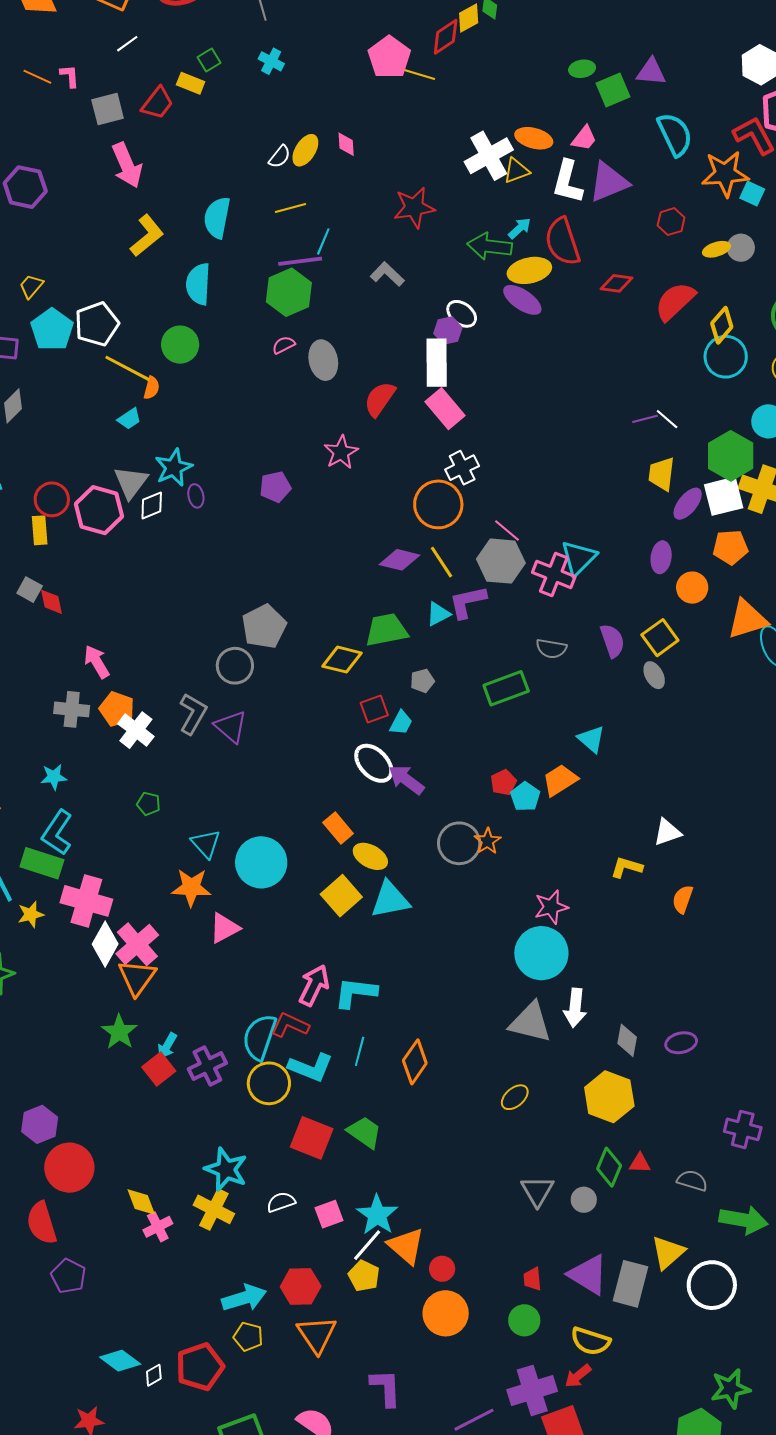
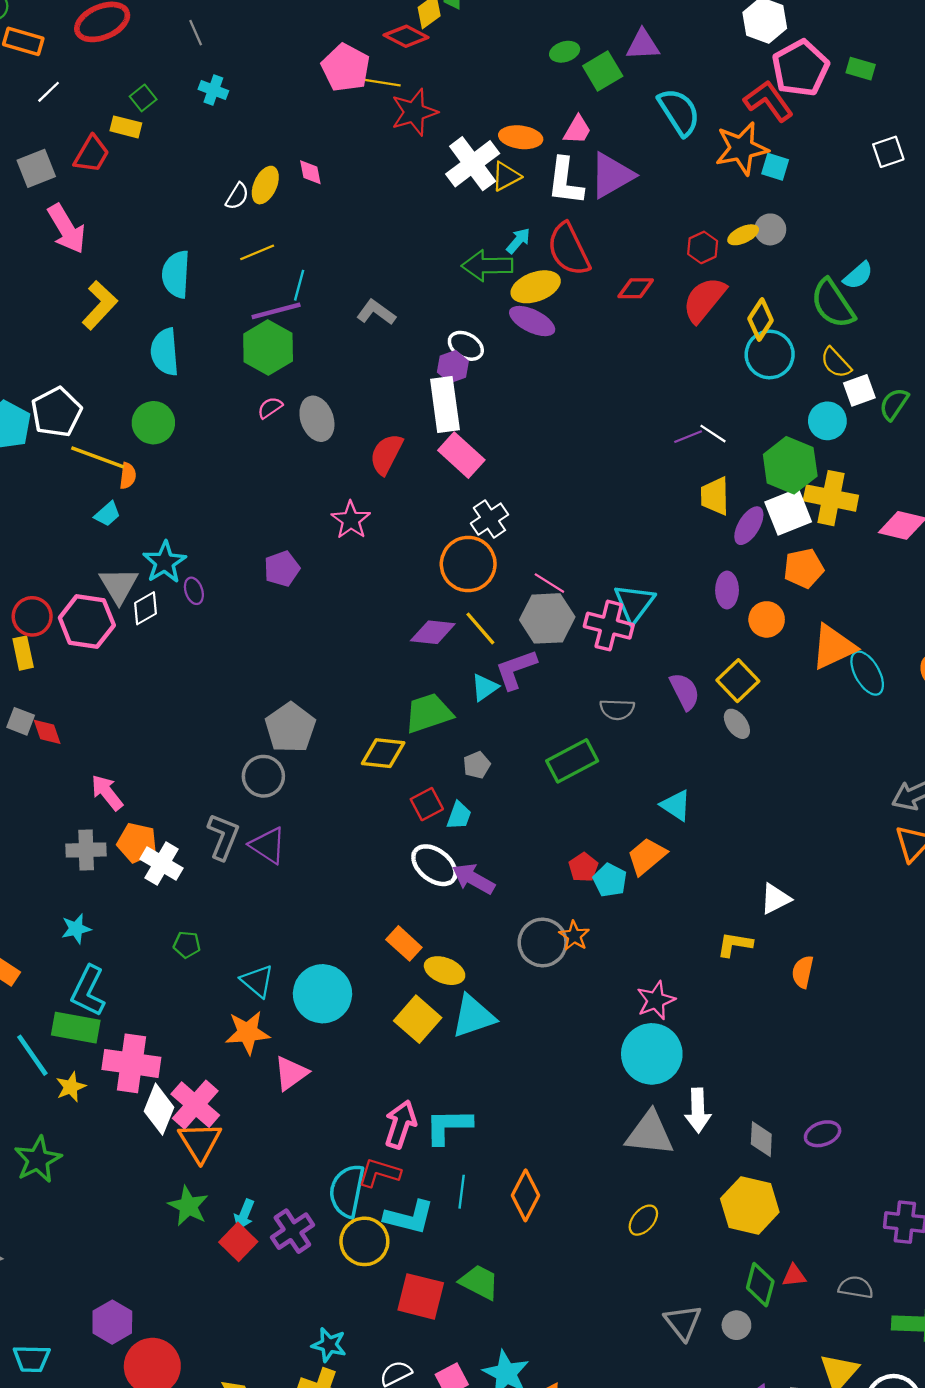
red diamond: (446, 37) -> (406, 36), turned 69
red star: (414, 207) -> (414, 112), moved
red hexagon: (671, 222) -> (703, 247), moved
cyan star: (226, 1169) -> (329, 1345), size x0.7

